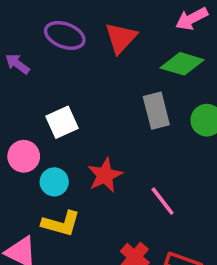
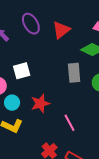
purple ellipse: (65, 35) -> (31, 24), turned 30

